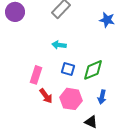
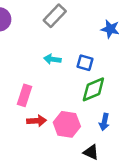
blue square: (68, 69) -> (85, 63), moved
red arrow: (46, 96) -> (37, 121), turned -56

